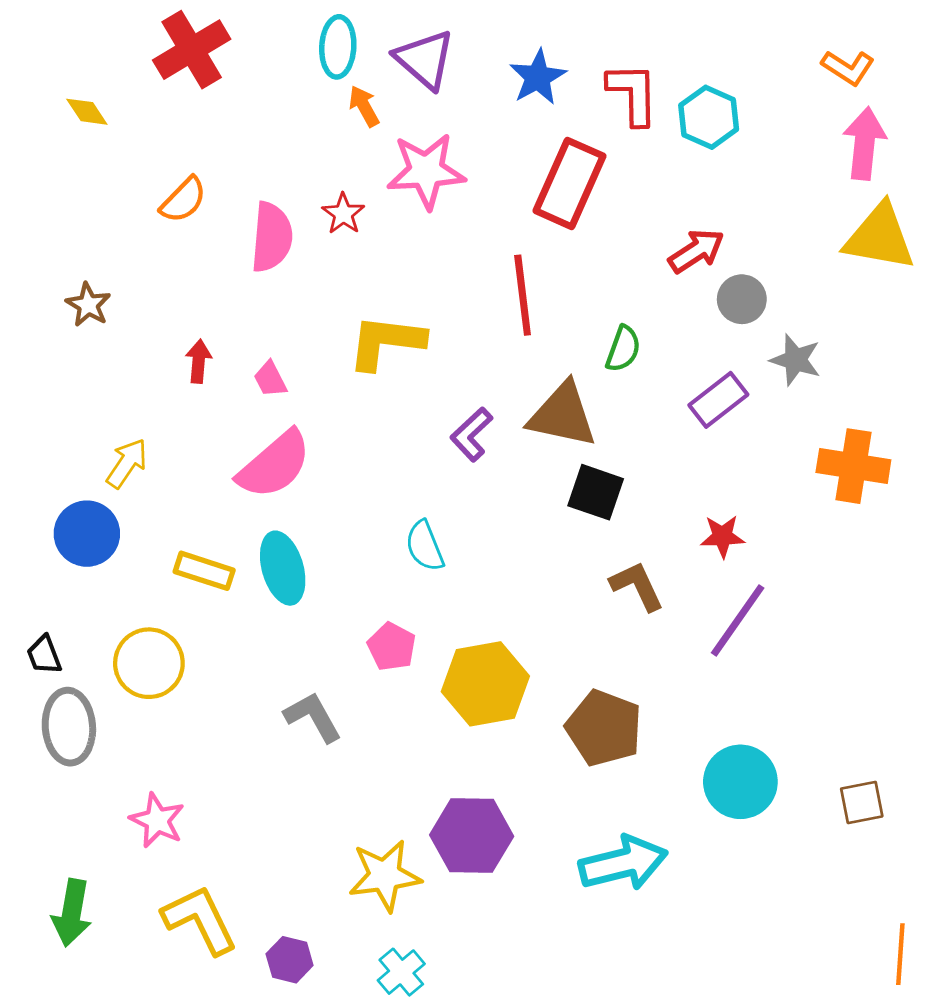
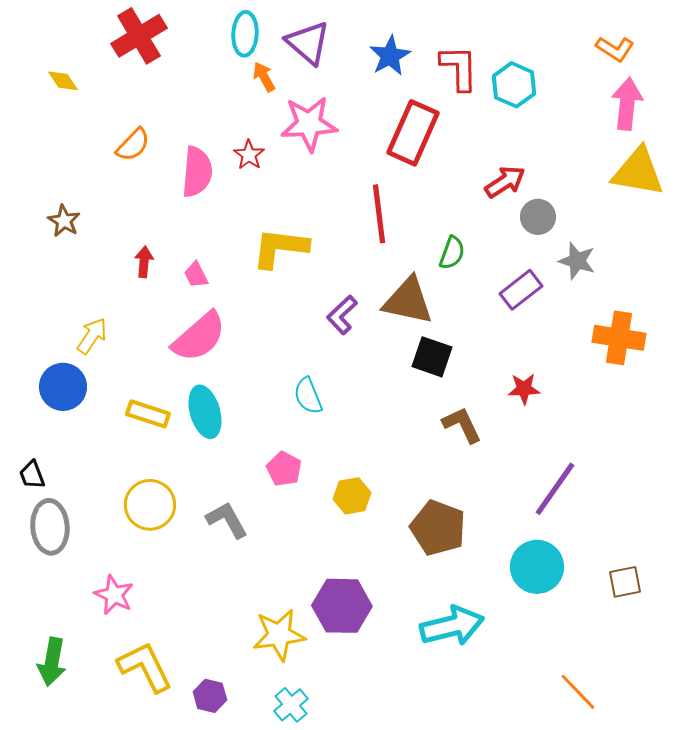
purple line: (738, 620) -> (555, 489), moved
yellow circle: (149, 663) -> (150, 505), moved
yellow hexagon: (485, 684) -> (352, 496), size x0.6
orange line: (900, 954) -> (578, 692), moved, turned -48

